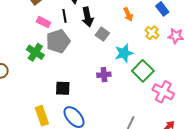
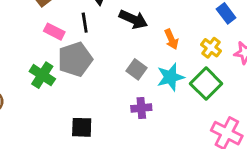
orange arrow: (128, 14) -> (171, 39), moved
black arrow: (88, 17) -> (133, 19), moved, turned -54
gray square: (102, 34) -> (136, 69), moved
green square: (143, 71) -> (206, 84), moved

